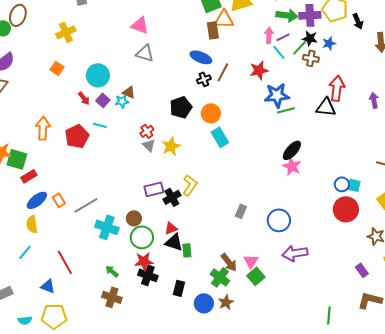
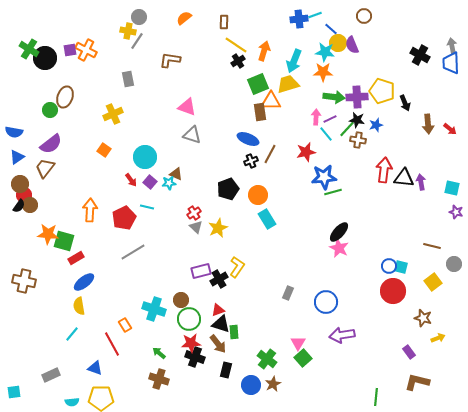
black triangle: (326, 107) -> (404, 178), moved
orange rectangle: (59, 200) -> (125, 325), moved
gray line: (86, 205) -> (133, 252), moved
brown arrow: (229, 262) -> (218, 344), moved

